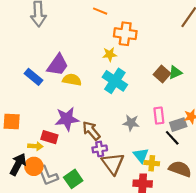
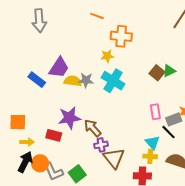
gray star: (131, 123) -> (86, 80), moved
yellow arrow: (35, 146) -> (27, 142), moved
cyan triangle: (141, 155) -> (152, 143), moved

